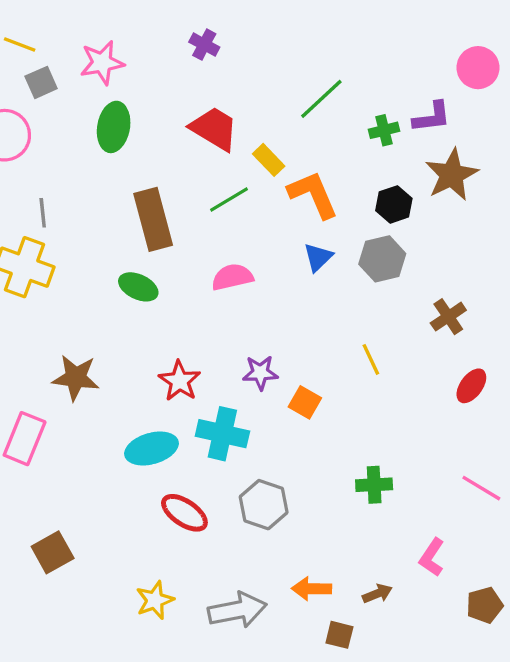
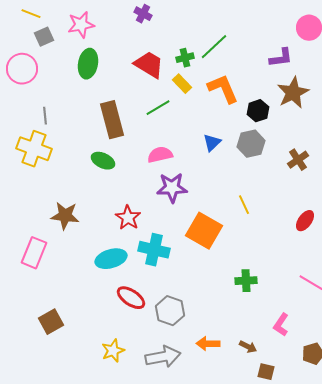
green cross: (384, 130) -> (185, 58), moved
orange L-shape: (313, 195) -> (223, 89), moved
brown cross: (448, 317) -> (298, 160), moved
purple star: (260, 373) -> (172, 188), moved, size x1.4
orange square: (305, 402) -> (204, 231), size x1.8
gray hexagon: (264, 505) -> (170, 311), moved
brown arrow: (377, 594) -> (248, 347), turned 48
brown square: (339, 635) -> (266, 372), moved

